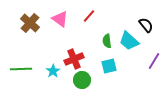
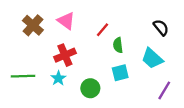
red line: (89, 16) -> (102, 30), moved
cyan trapezoid: (129, 41) -> (152, 58), moved
red cross: (74, 59) -> (65, 55), moved
purple line: (154, 61) -> (164, 90), moved

